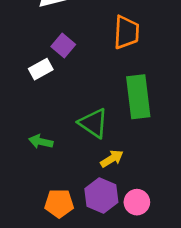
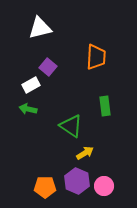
green rectangle: (138, 97) -> (105, 106), size x0.6
green arrow: (41, 142) -> (28, 109), moved

